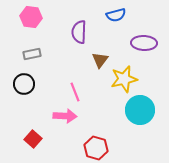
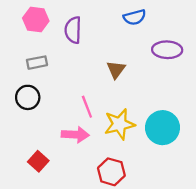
purple semicircle: (79, 32) -> (73, 30), moved
yellow star: (124, 79) -> (120, 124), moved

